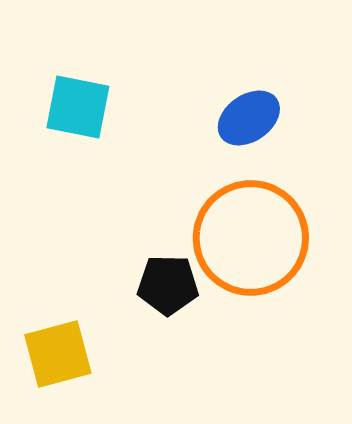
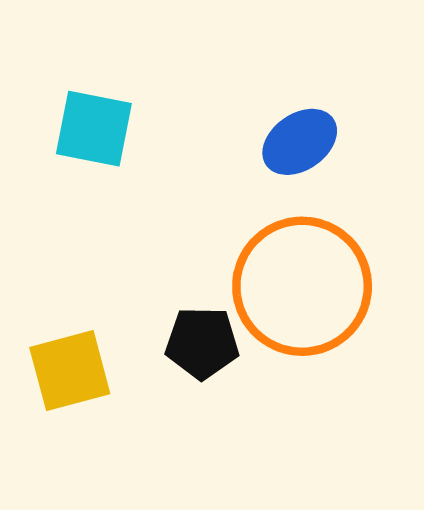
yellow square: (58, 354) -> (70, 371), moved

